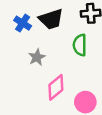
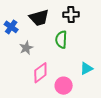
blue cross: (23, 23) -> (11, 27), moved

